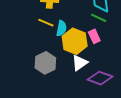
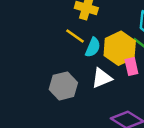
yellow hexagon: (75, 41) -> (120, 48), moved
white triangle: (80, 63) -> (102, 78), moved

